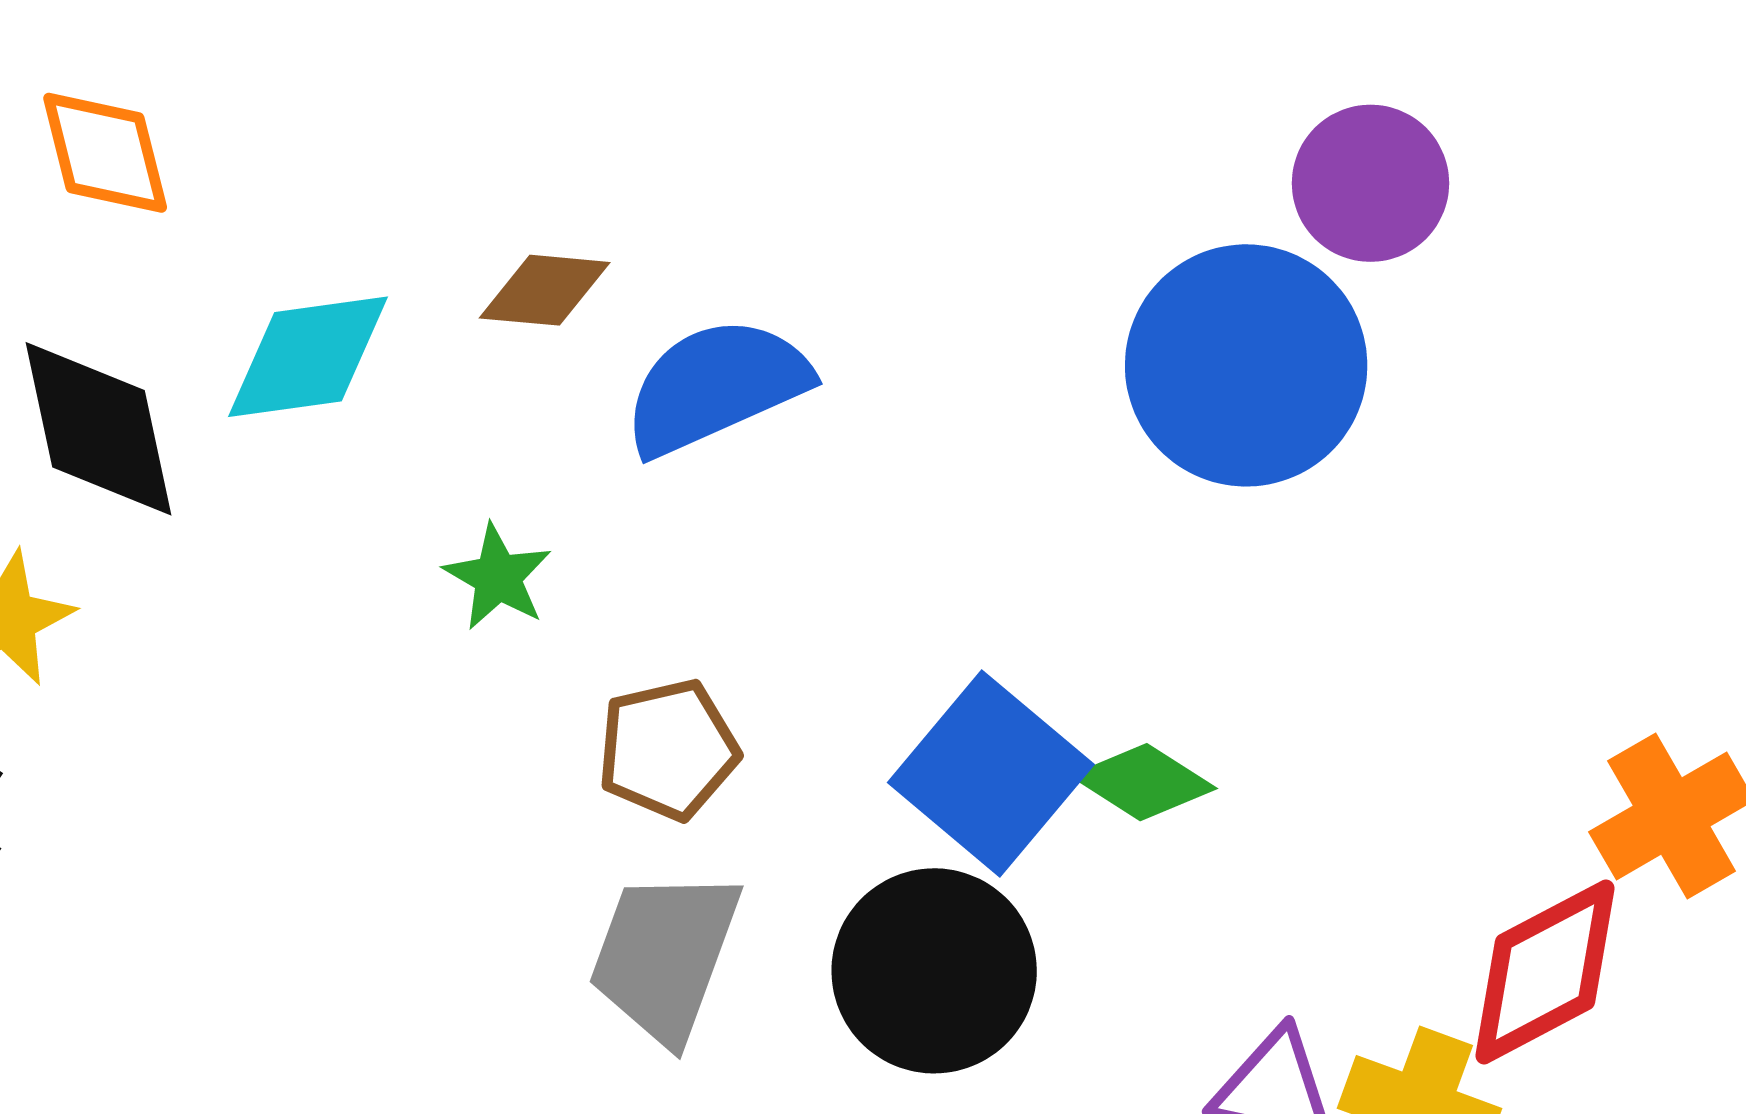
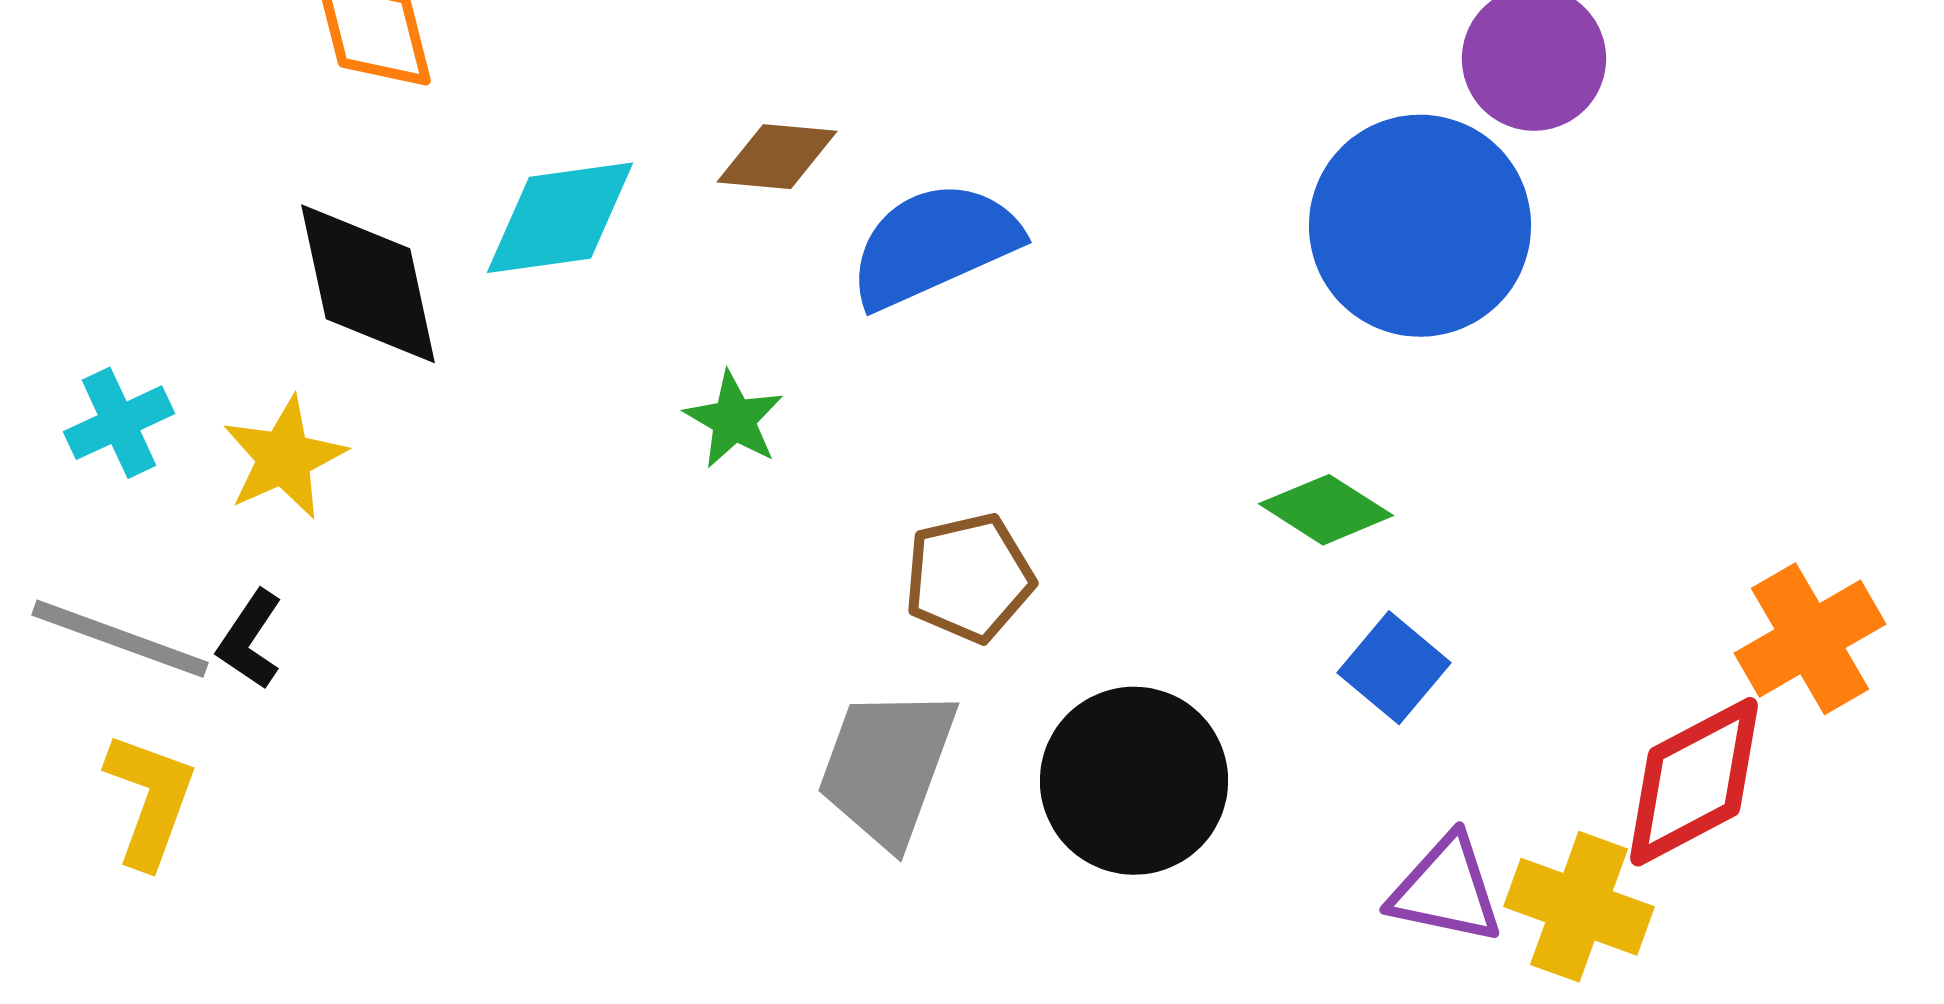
brown pentagon: (668, 749) -> (969, 578), moved
blue square: (991, 773) -> (1394, 668), moved, size x0.6
green diamond: (1144, 782) -> (1326, 510), moved

